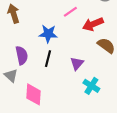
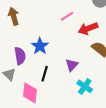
blue star: (48, 34) -> (40, 46), moved, turned 30
black line: (48, 59) -> (45, 74), moved

